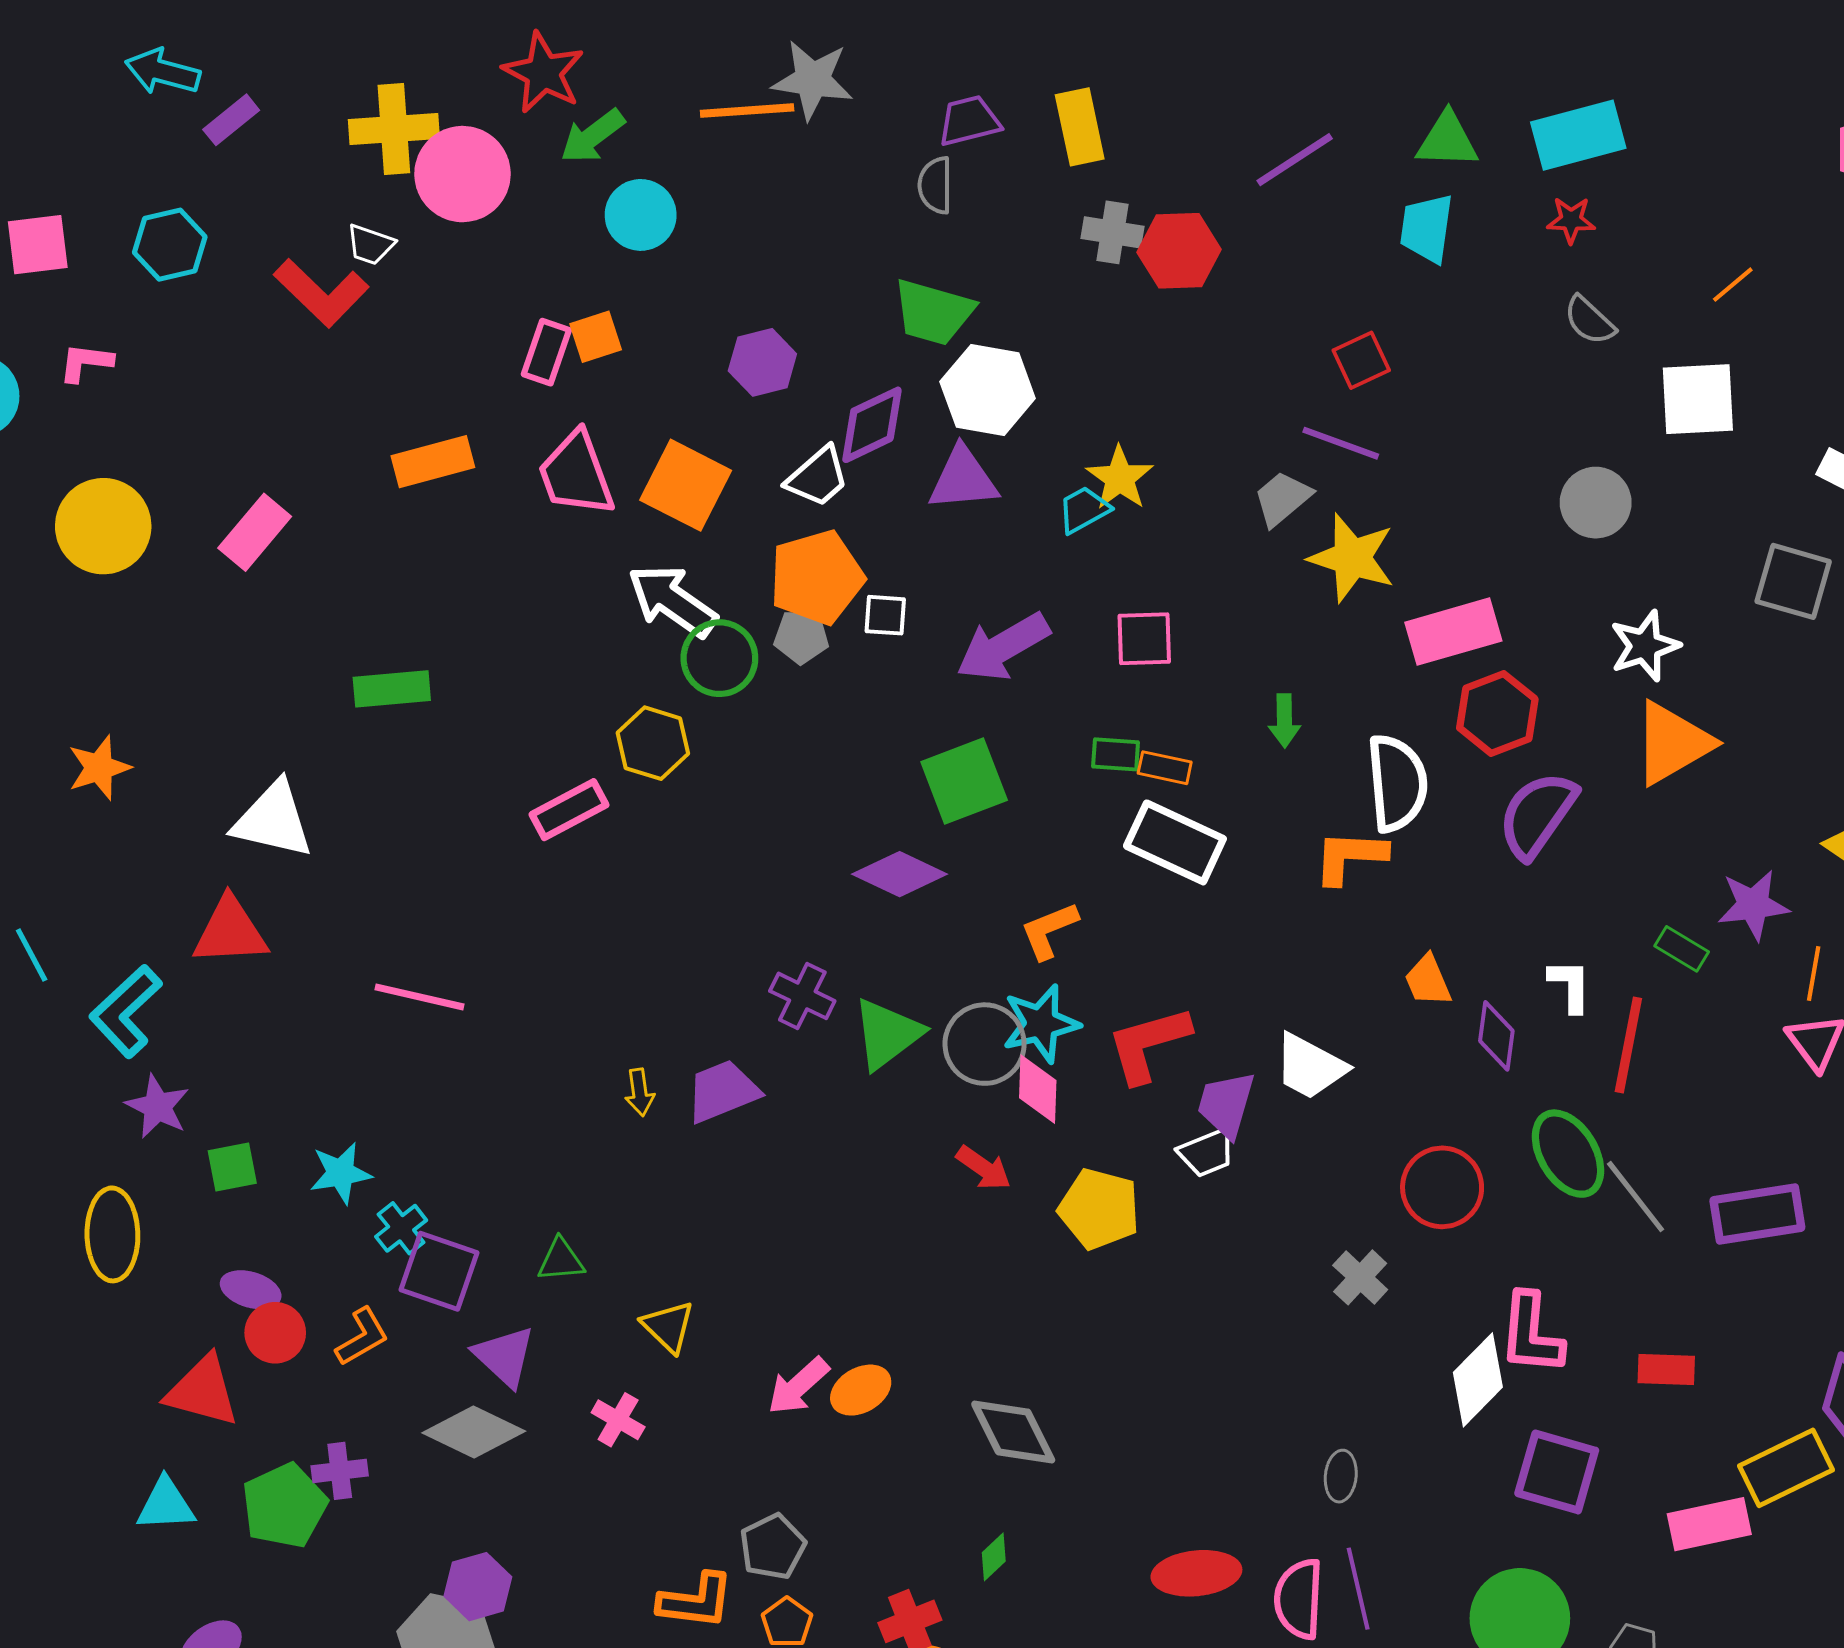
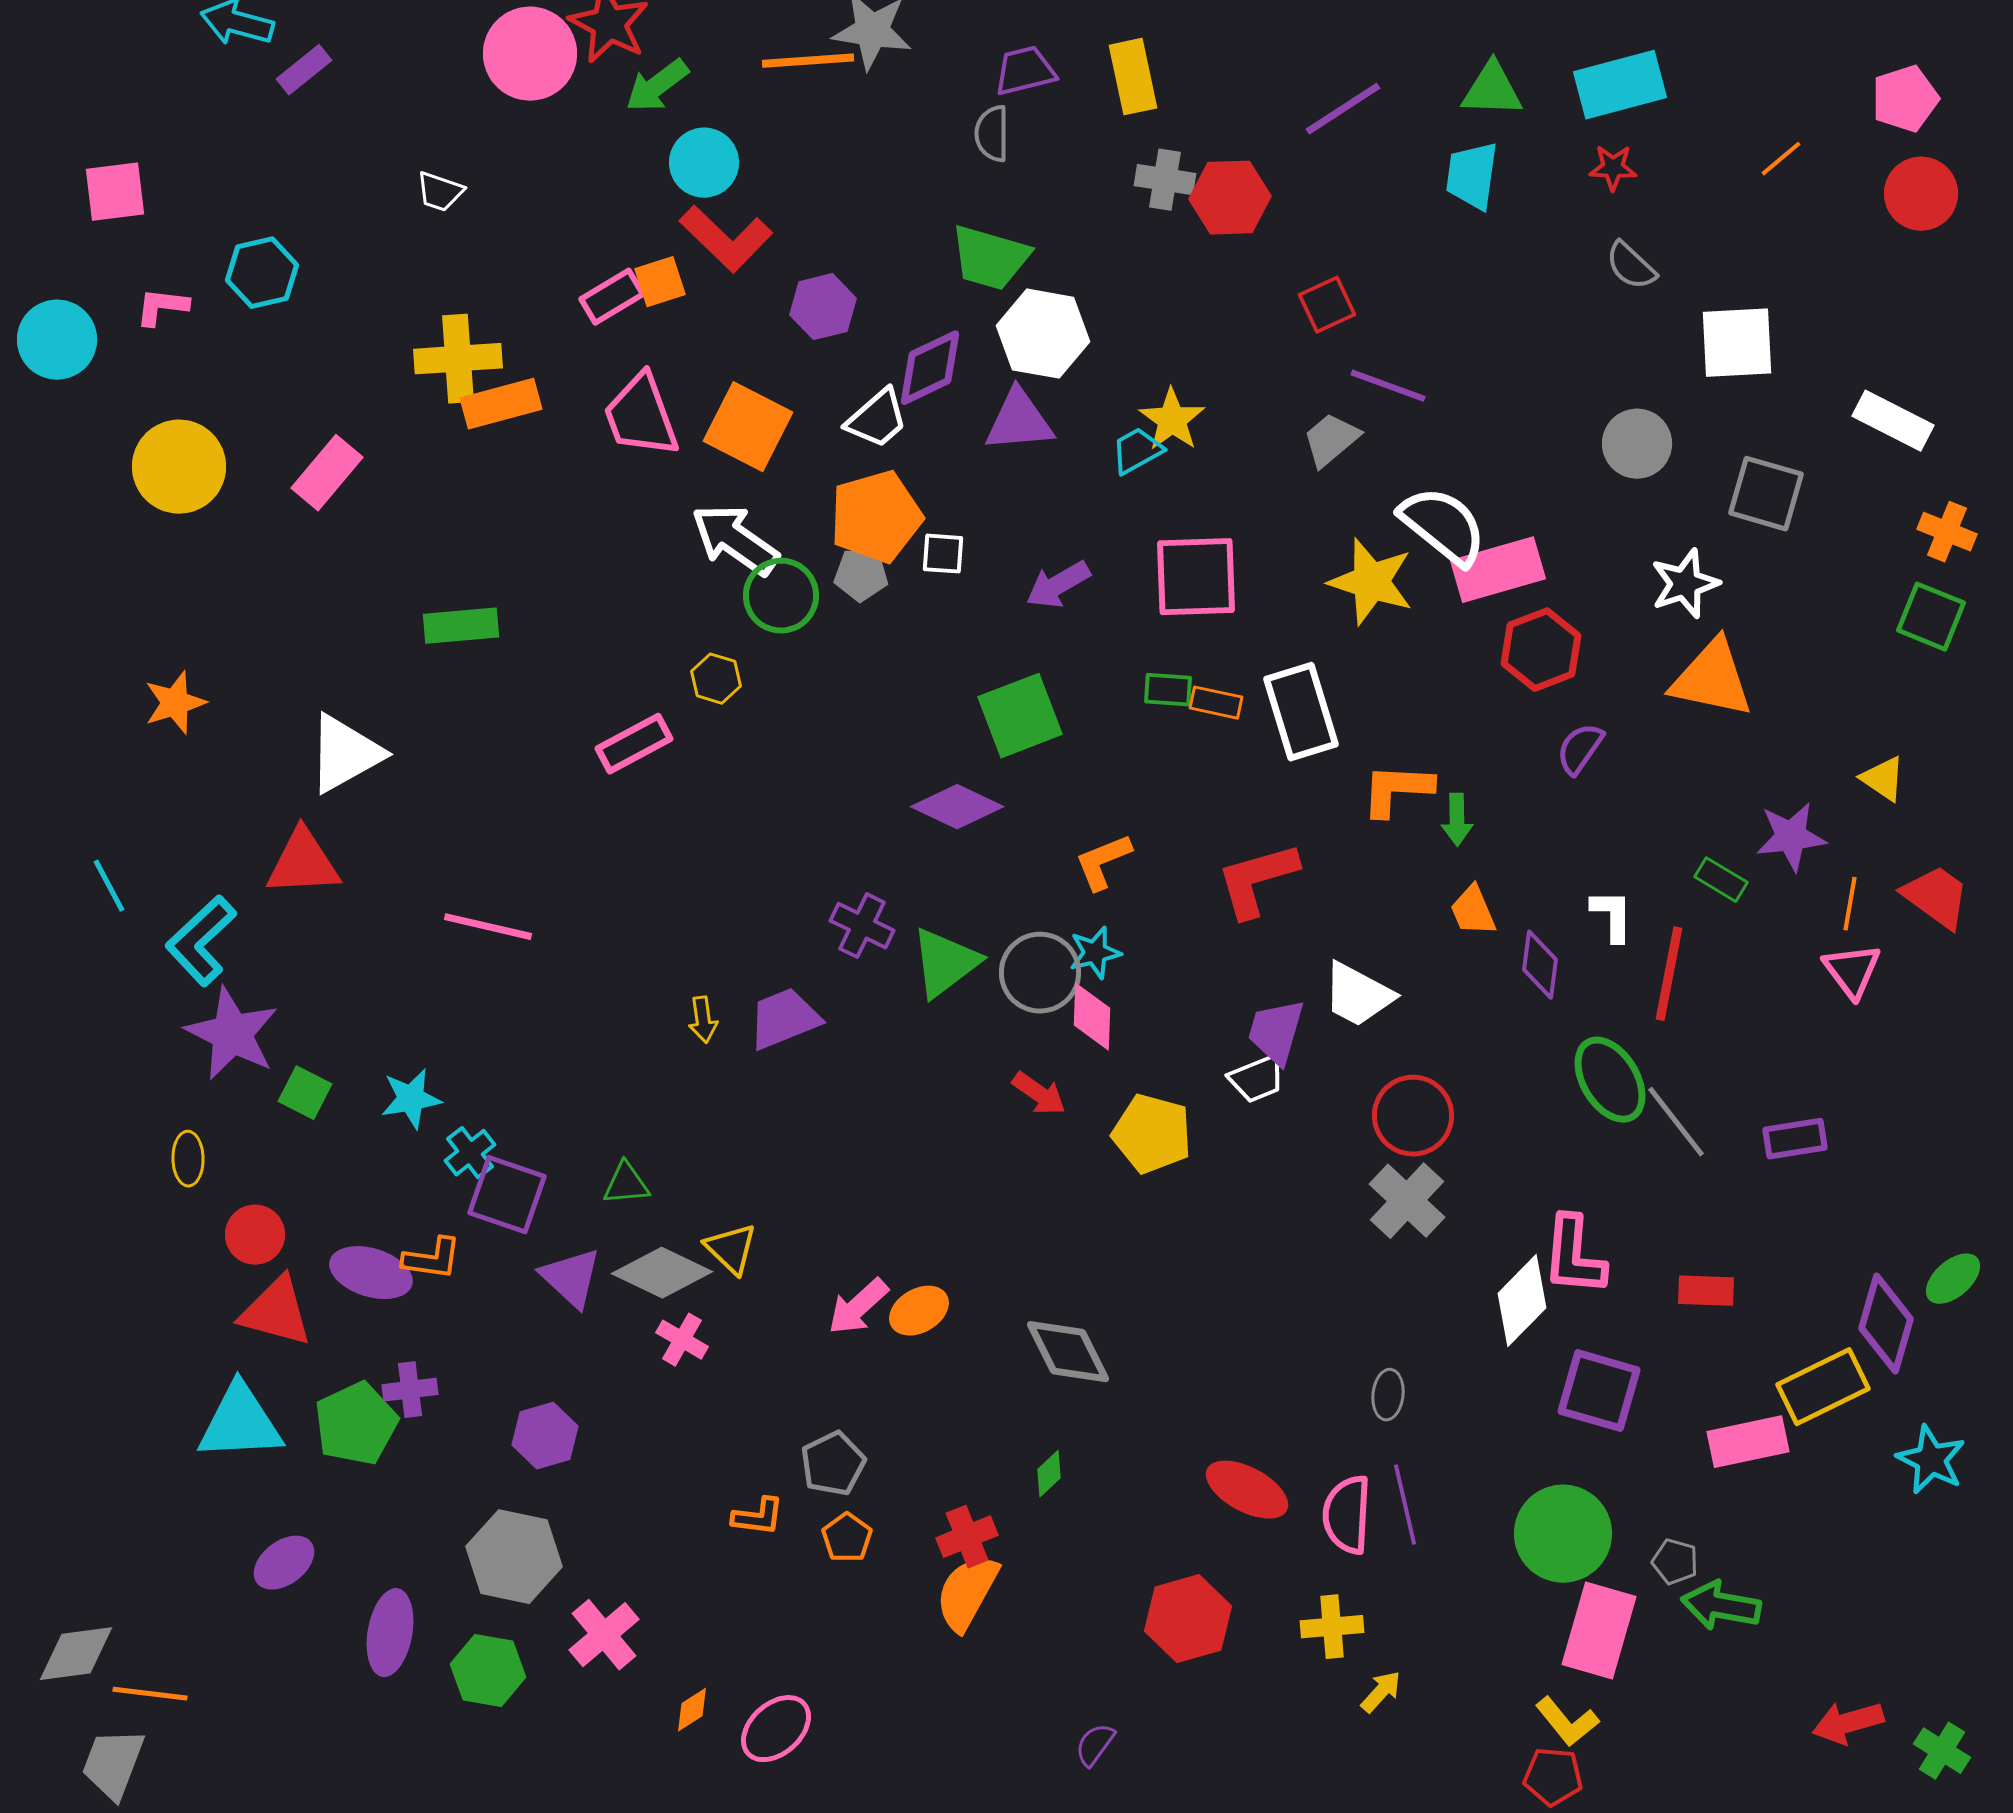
yellow cross: (394, 129) -> (458, 359), moved
pink circle: (462, 174) -> (530, 54), moved
cyan hexagon: (170, 245) -> (262, 273), moved
orange line: (1733, 285) -> (1781, 159), moved
red L-shape: (321, 293) -> (726, 239), moved
pink rectangle: (546, 352) -> (612, 297), turned 40
red square: (1361, 360) -> (1327, 305), moved
yellow star: (1352, 558) -> (1371, 582), moved
gray square: (1793, 581) -> (1766, 494), moved
pink square: (1144, 639) -> (1196, 577), size x1.5
purple arrow: (1003, 647) -> (1058, 585), size x0.7
green arrow: (1284, 721) -> (1457, 820), moved
yellow hexagon: (653, 743) -> (716, 679), size x0.7
orange triangle: (1672, 743) -> (1712, 679), turned 42
white semicircle: (1397, 783) -> (1443, 526), moved, turned -46
purple semicircle: (1537, 815) -> (1580, 749), size x0.6
white triangle: (273, 820) -> (345, 754), turned -42
white rectangle: (1175, 842) -> (1301, 712), moved, turned 48
cyan star: (1041, 1024) -> (1095, 953), size x0.7
red L-shape: (1148, 1044) -> (1257, 880), moved
purple star: (157, 1107) -> (232, 1034), size x1.5
green square: (232, 1167) -> (305, 1093), turned 38
red circle: (1442, 1187) -> (1413, 1116), moved
purple rectangle: (1757, 1214) -> (1795, 1139), size x0.7
yellow ellipse: (112, 1234) -> (188, 1159), size x0.6
gray cross: (1360, 1277) -> (1407, 1201), size x1.4
purple ellipse: (251, 1290) -> (371, 1273), moved, size x1.4
red circle: (275, 1333) -> (255, 1235), moved
orange L-shape: (362, 1337) -> (432, 1259), turned 38
gray diamond: (474, 1432) -> (662, 1273), moved
cyan triangle: (166, 1505) -> (240, 1423), size x1.5
red ellipse: (1196, 1573) -> (1247, 1490), turned 34
purple hexagon: (478, 1587) -> (545, 1436), moved
orange L-shape: (696, 1601) -> (758, 1517), size x0.7

